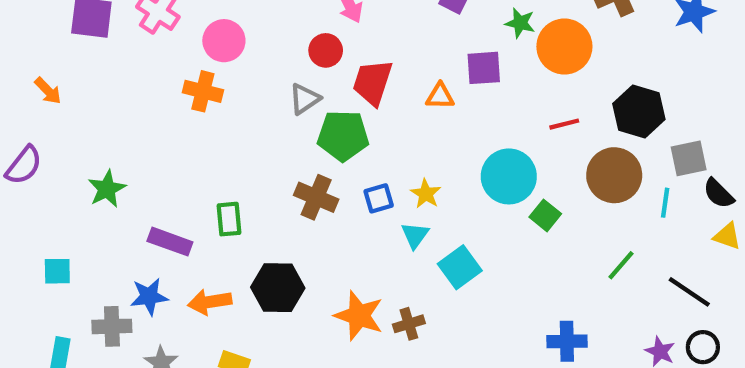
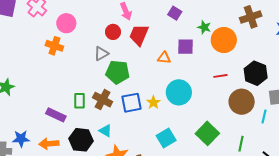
red trapezoid: (373, 82) -> (139, 35), moved
cyan circle: (509, 176) -> (179, 92), moved
blue square: (379, 198) -> (131, 103), size x1.5
green square: (545, 215) -> (207, 133), moved, size x1.6
green rectangle: (229, 219) -> (79, 101), moved
cyan triangle: (415, 235) -> (105, 131), moved, turned -40
purple rectangle: (170, 242) -> (56, 115), moved
green line: (621, 265) -> (241, 144), turned -35

